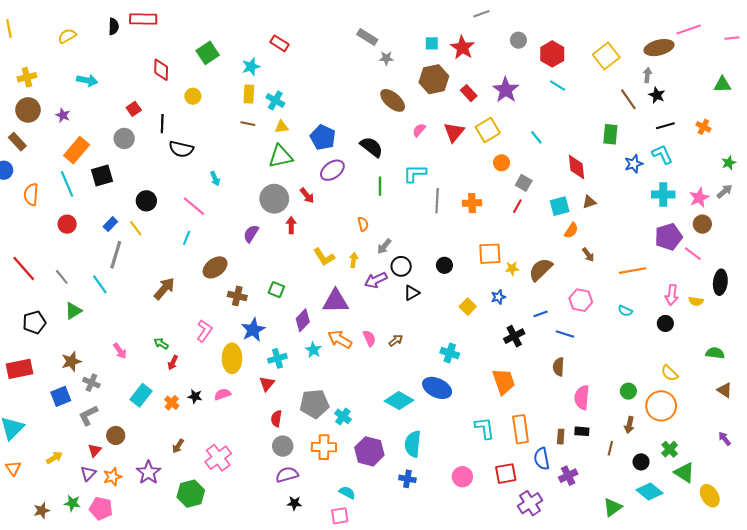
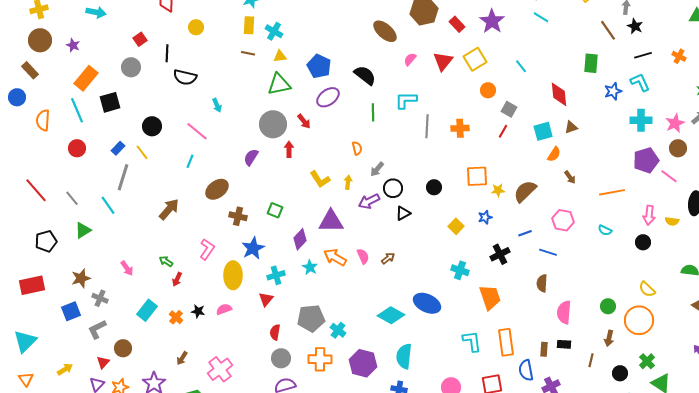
cyan cross: (450, 353) -> (460, 270), moved

